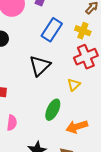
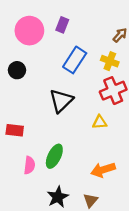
yellow triangle: (74, 85) -> (100, 122), turned 40
green ellipse: (53, 110) -> (54, 156), moved

